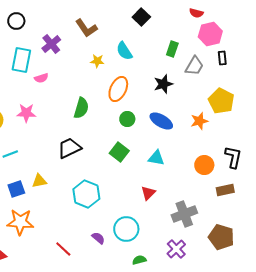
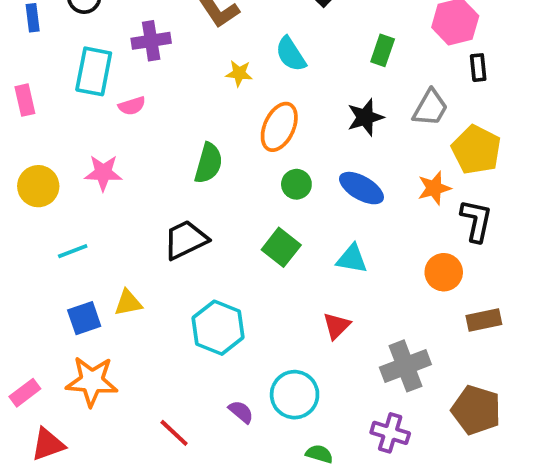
purple cross: (51, 44) -> (151, 41), turned 30
gray trapezoid: (194, 66) -> (430, 108), moved
black L-shape: (233, 157) -> (476, 221), moved
purple cross: (176, 249) -> (390, 433), turned -30
green semicircle: (139, 260) -> (319, 454), turned 32

